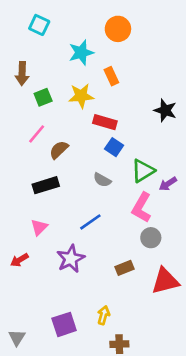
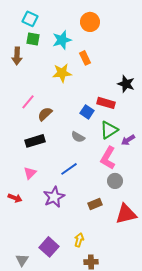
green square: (43, 97) -> (33, 39), moved, turned 32
red rectangle: (105, 122) -> (106, 103), moved
red arrow: (19, 260) -> (15, 198), turned -128
purple square: (64, 324) -> (49, 247), turned -30
gray triangle: (17, 338) -> (22, 260), moved

